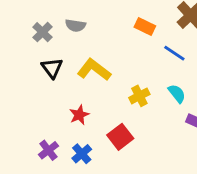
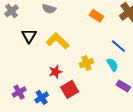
gray cross: (42, 32) -> (12, 11), moved
blue line: (174, 53) -> (118, 46), moved
red star: (79, 115) -> (55, 72), moved

